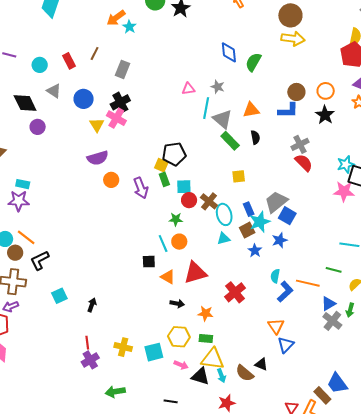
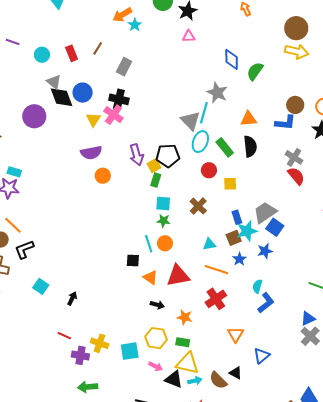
gray star: (218, 87) -> (217, 93), size x1.5
pink triangle: (188, 89) -> (189, 36), moved
black cross: (120, 102) -> (119, 99), turned 36
black diamond: (25, 103) -> (62, 97), moved
gray triangle: (222, 119) -> (190, 121), moved
purple circle: (38, 127) -> (34, 116), size x1.5
black semicircle: (255, 137) -> (250, 146), size x1.5
gray cross: (300, 144) -> (294, 157), turned -36
yellow square: (161, 165) -> (154, 166), turned 32
green rectangle: (164, 179) -> (156, 180), turned 32
cyan square: (184, 187) -> (163, 204), moved
purple arrow: (141, 188) -> (136, 155), moved
red circle: (189, 200) -> (209, 170), moved
cyan ellipse: (224, 214) -> (200, 142), moved, turned 30
orange line: (308, 283) -> (216, 270), moved
cyan square: (59, 296) -> (41, 286), turned -35
orange triangle: (276, 326) -> (236, 334), moved
red line: (87, 343) -> (64, 336), turned -64
purple cross: (90, 360) -> (80, 355), moved, turned 36
cyan arrow: (221, 376) -> (195, 381), turned -88

